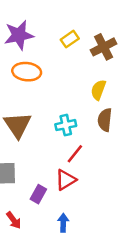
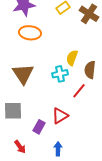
brown cross: (104, 47) -> (89, 14), turned -30
yellow semicircle: (98, 90) -> (72, 58), moved
red line: (75, 154) -> (79, 91), moved

